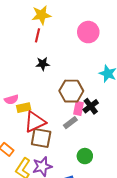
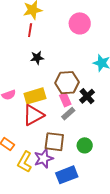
yellow rectangle: (24, 108) -> (35, 96), moved, size x1.5
pink rectangle: (78, 108) -> (65, 100), moved, turned -32
brown square: (41, 138) -> (54, 142), moved

